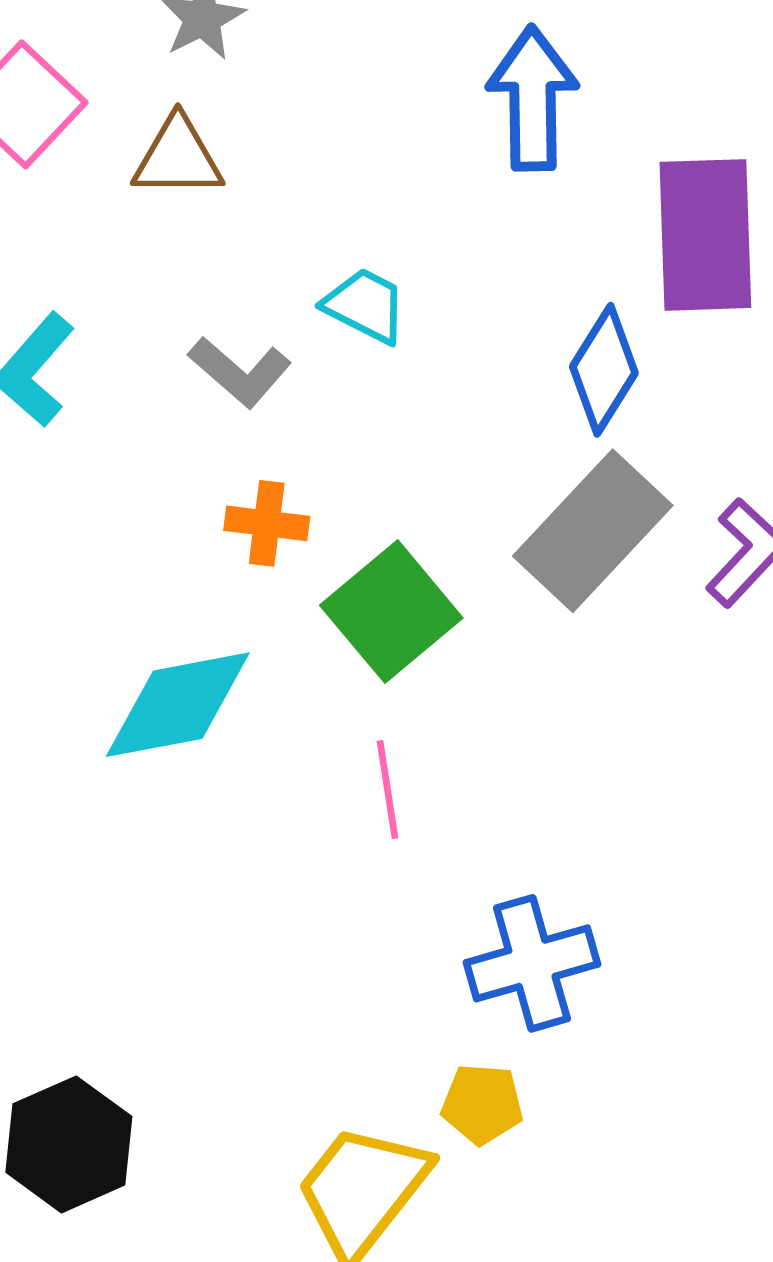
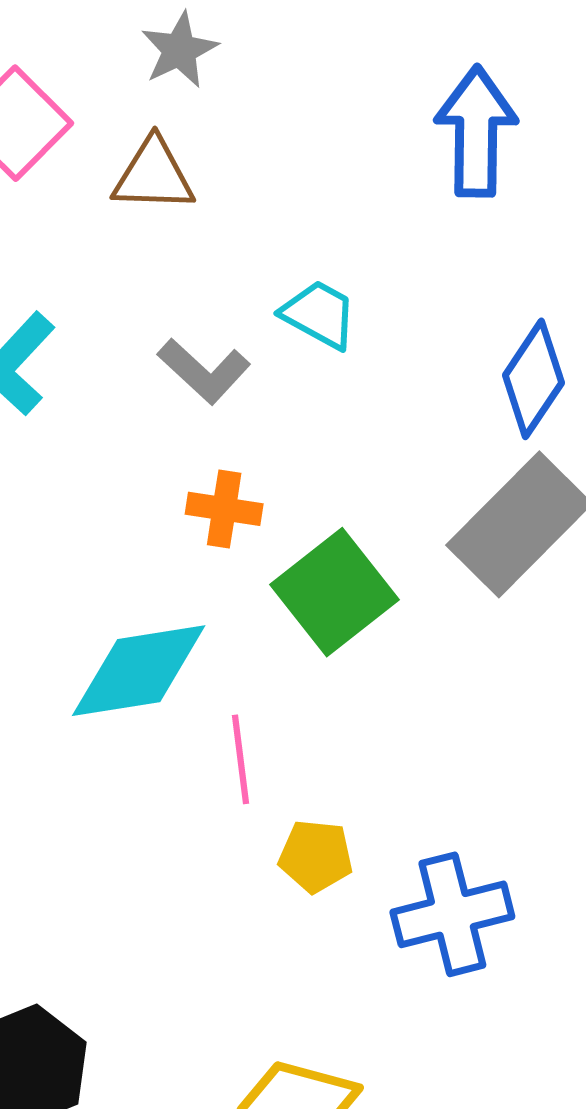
pink line: (387, 790) -> (241, 759), moved
yellow pentagon: (482, 1104) -> (316, 856), moved

